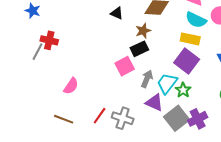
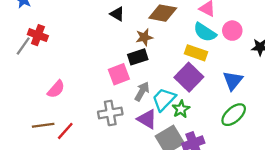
red line: (100, 116) -> (65, 131), moved
gray cross: (123, 118) -> (110, 113), moved, turned -35
brown line: (64, 119) -> (43, 125), turned -36

